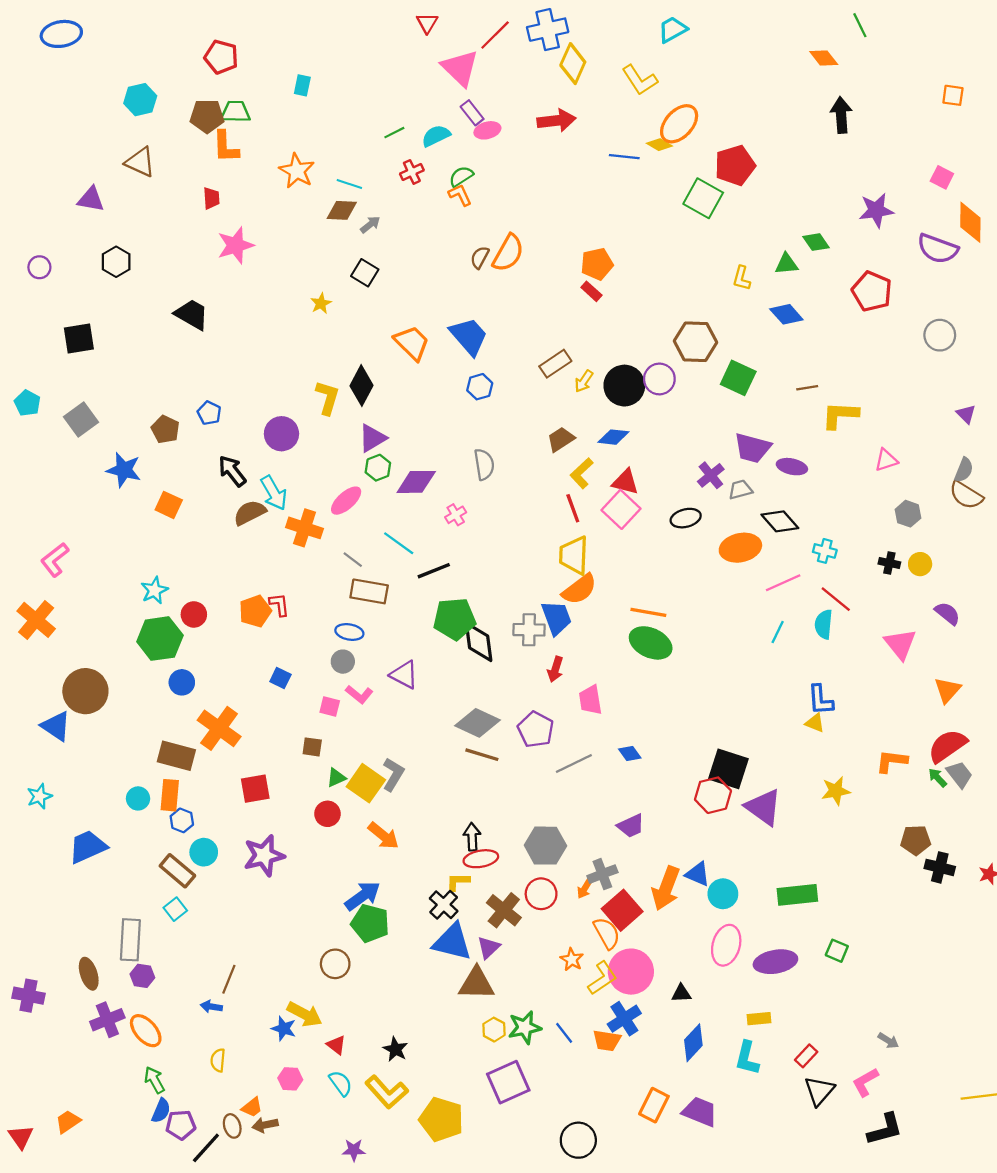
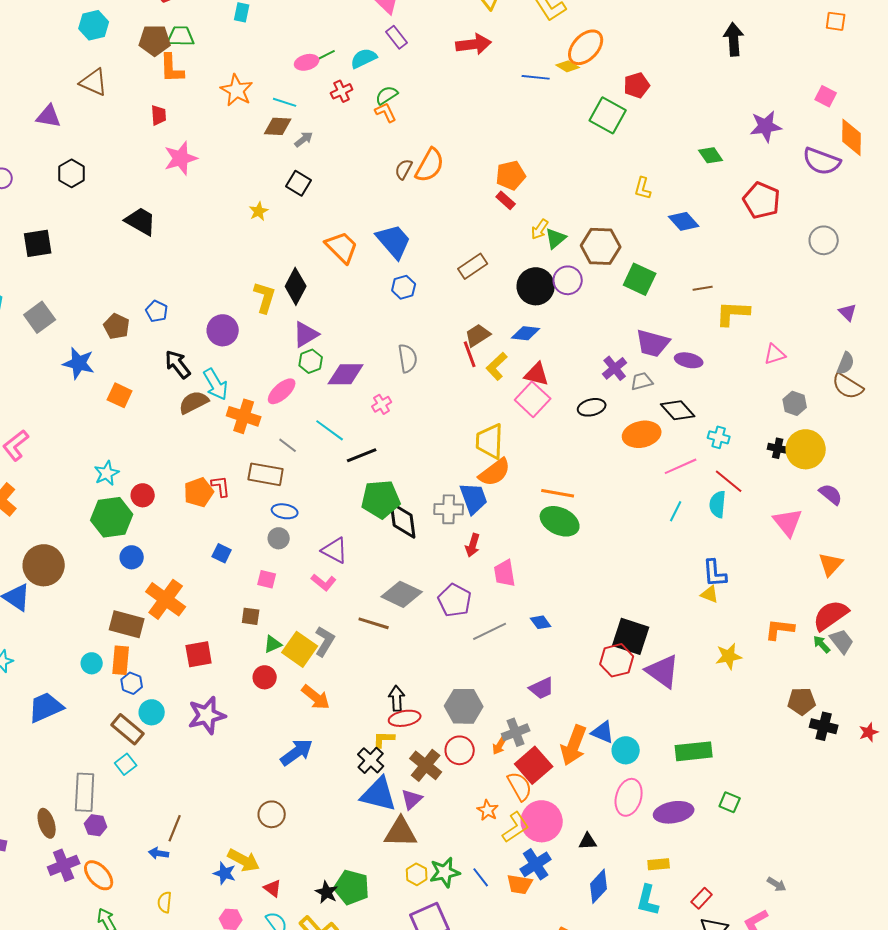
pink ellipse: (487, 130) -> (307, 62), moved
red pentagon: (735, 165) -> (637, 85), size x0.7
green triangle: (786, 264) -> (556, 238), moved, turned -35
yellow arrow: (584, 381) -> (540, 229), moved
red line: (573, 508) -> (470, 354), moved
yellow circle: (920, 564) -> (806, 449), size x1.8
brown rectangle: (369, 591) -> (266, 474), moved
pink L-shape: (359, 694) -> (324, 582), moved
brown line: (482, 755) -> (374, 623), moved
green pentagon: (370, 923) -> (352, 887), moved

